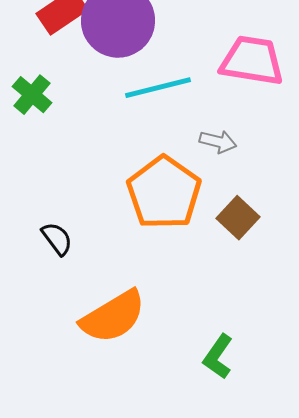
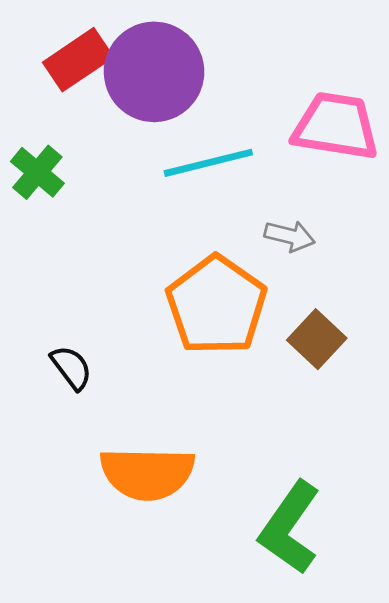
orange semicircle: (113, 317) -> (147, 473), turned 32
green L-shape: (218, 357) -> (290, 528), size x1.5

